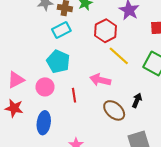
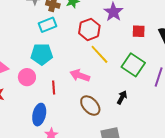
cyan pentagon: (58, 61) -> (42, 54), turned -30
black arrow: (137, 100) -> (122, 97), moved
blue ellipse: (44, 123) -> (39, 115), moved

